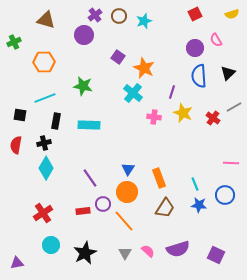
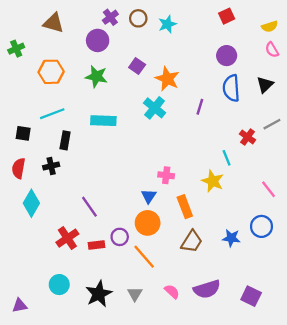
yellow semicircle: (232, 14) -> (270, 26), moved
pink semicircle: (216, 40) -> (272, 50), moved
green star: (83, 86) -> (96, 76), moved
yellow star: (183, 113) -> (213, 181), moved
pink cross: (154, 117) -> (166, 175), moved
cyan rectangle: (89, 125) -> (103, 121), moved
pink line: (231, 163) -> (268, 189), turned 49
cyan diamond: (46, 168) -> (31, 203), moved
purple line: (90, 178) -> (89, 207), moved
cyan line: (195, 184) -> (227, 158), moved
red cross: (43, 213) -> (67, 238), moved
gray triangle: (125, 253) -> (135, 294), moved

